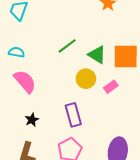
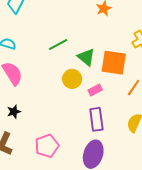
purple rectangle: (73, 115) -> (96, 119), moved

